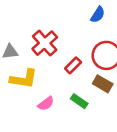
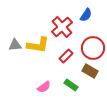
red cross: (45, 43) -> (62, 27), moved
yellow L-shape: (24, 79) -> (38, 45), moved

